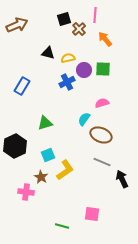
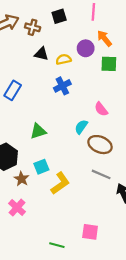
brown cross: (79, 29) -> (33, 27), moved, turned -32
green square: (103, 69) -> (109, 64), moved
purple circle: (84, 70) -> (86, 48), moved
pink semicircle: (102, 103) -> (101, 109), turned -112
brown star: (41, 177) -> (21, 179), moved
pink cross: (26, 192) -> (17, 208), turned 35

